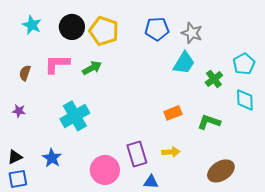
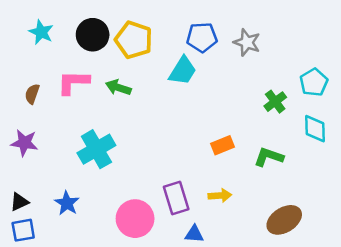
cyan trapezoid: (184, 63) -> (183, 71), moved
green arrow: (92, 68) -> (118, 87), turned -132
purple star: (19, 111) -> (24, 143), size x1.5

